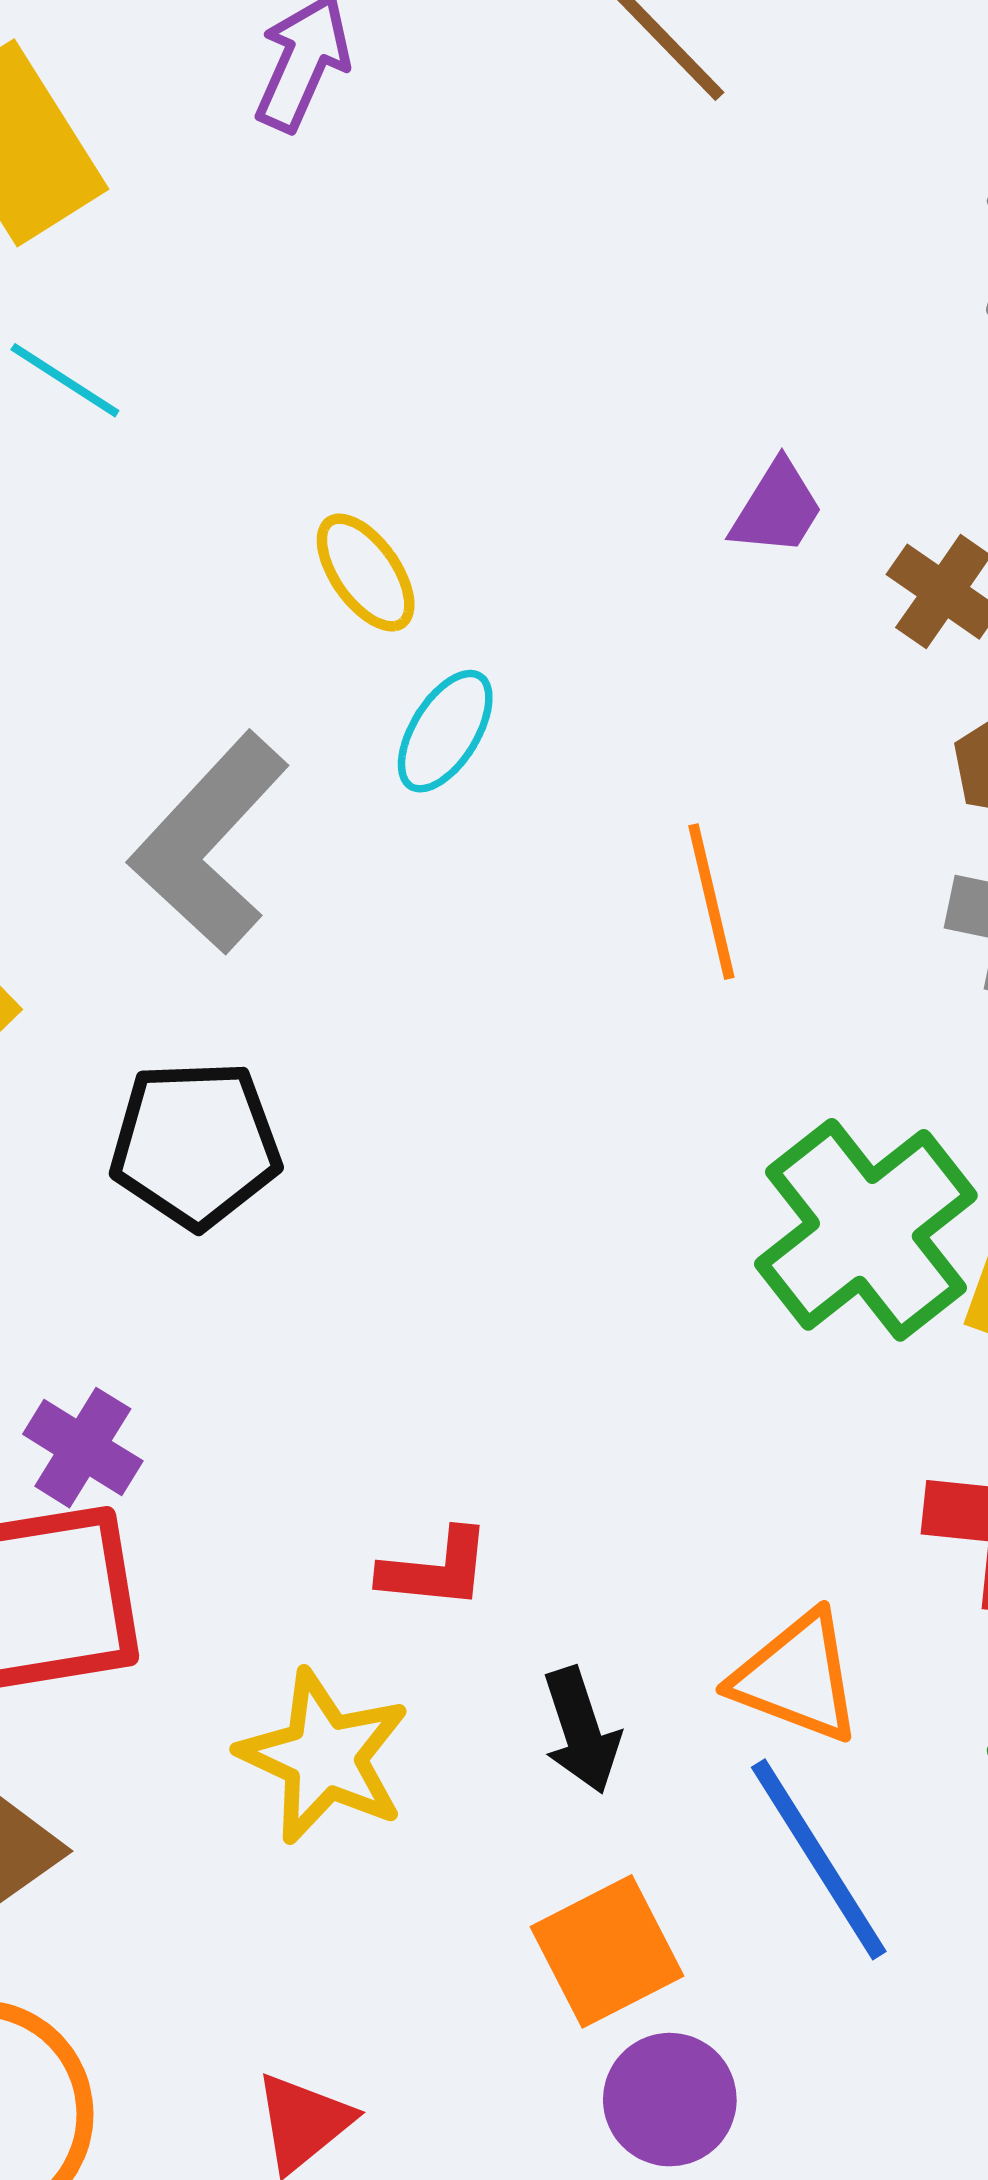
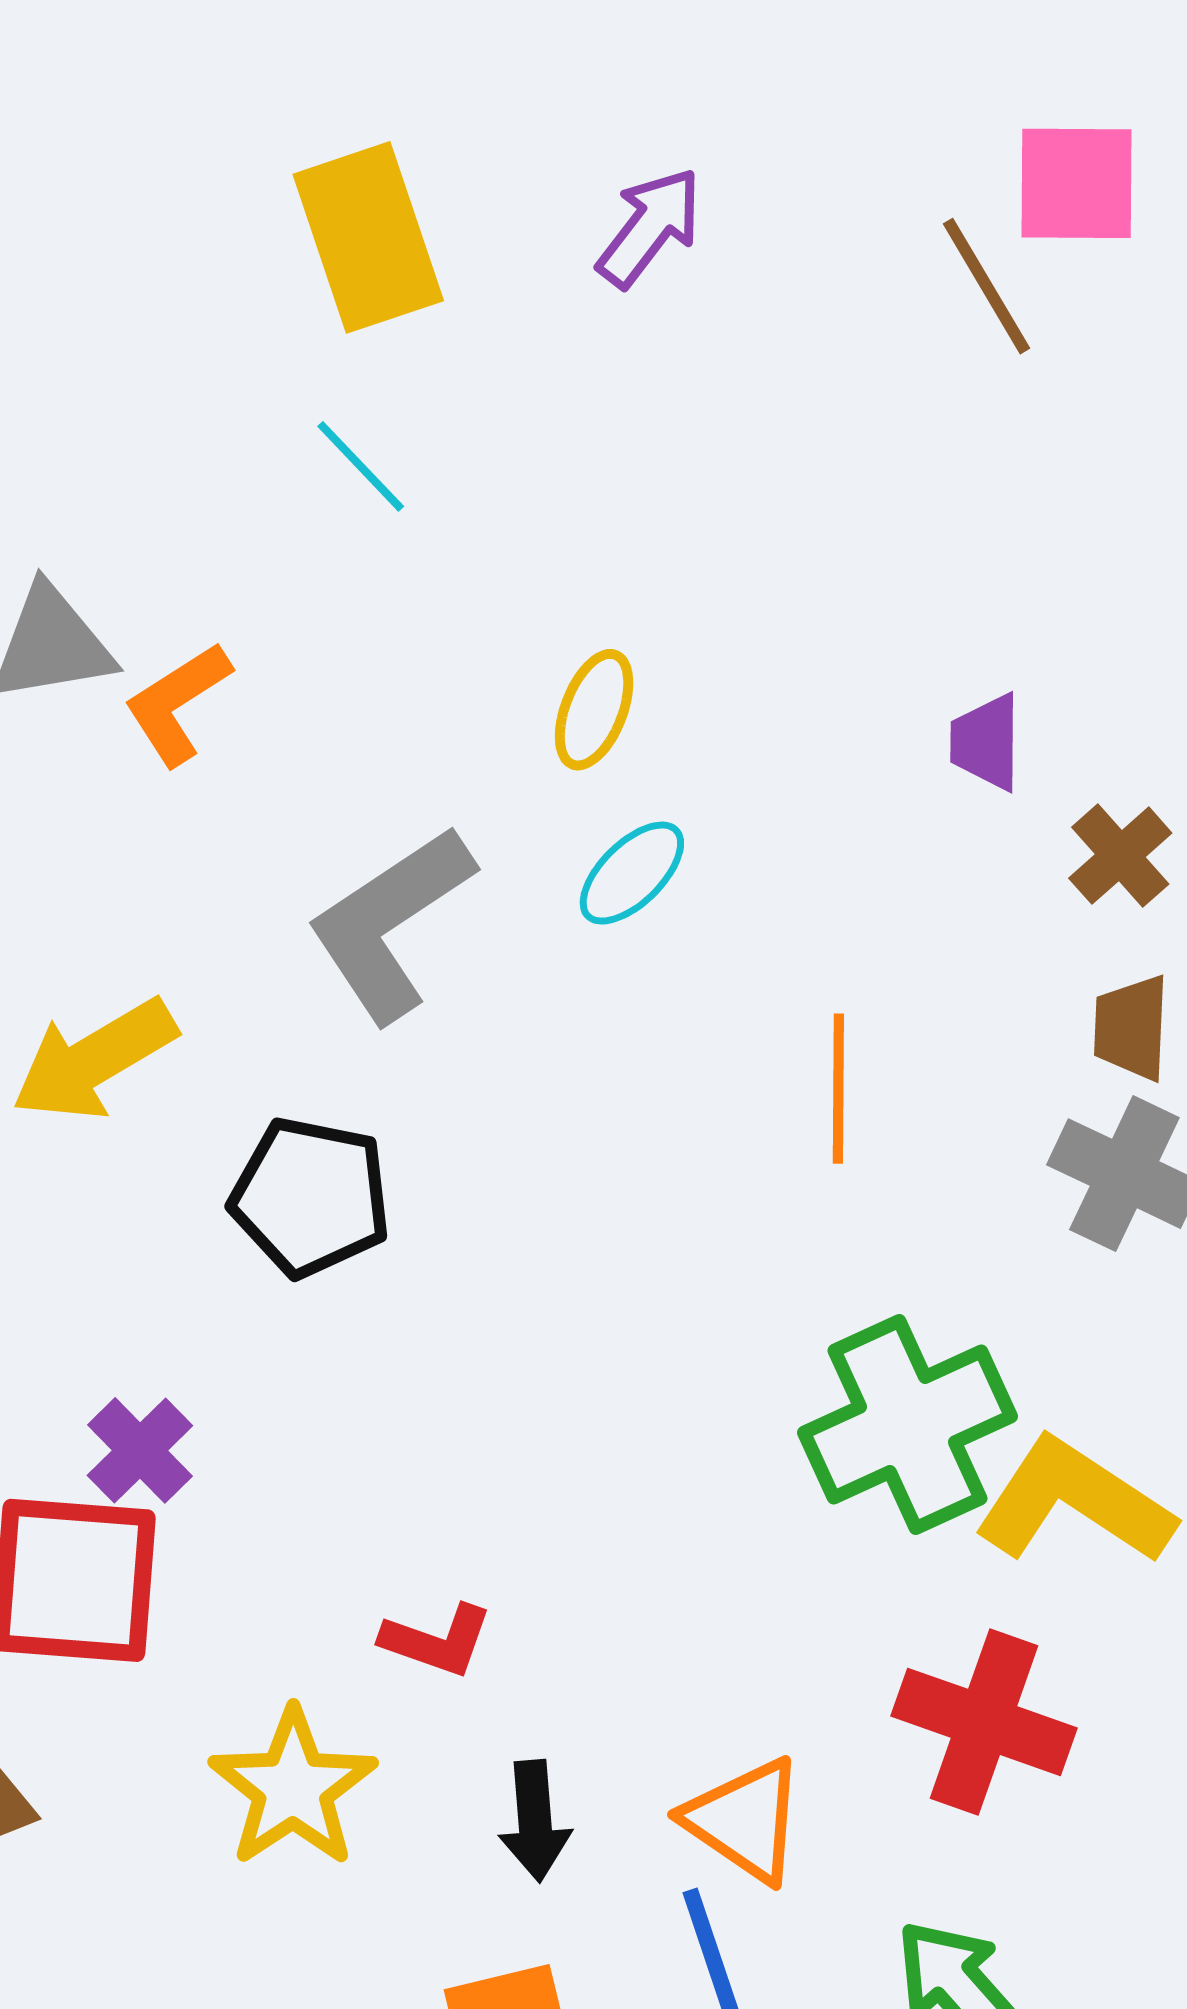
purple trapezoid: (777, 508) -> (986, 742), turned 135
yellow ellipse: (366, 572) -> (594, 710), turned 43

